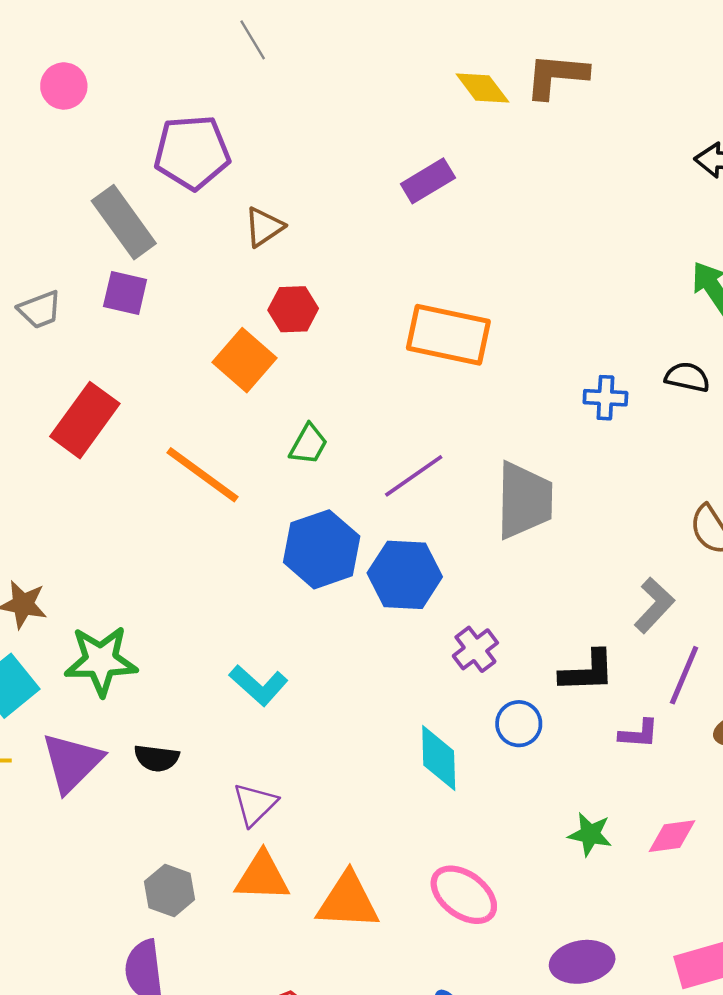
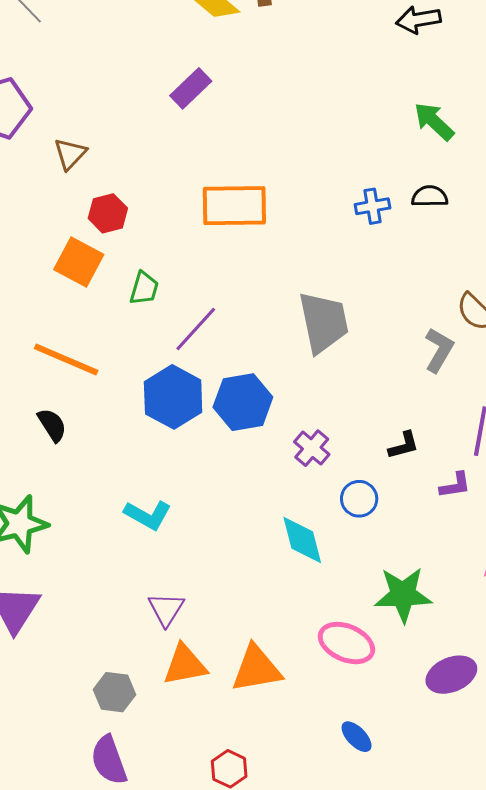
blue cross: (605, 398) -> (372, 206), moved
green trapezoid: (308, 444) -> (144, 288), moved
purple line: (414, 476) -> (196, 329), moved
gray L-shape: (654, 605) -> (439, 350), moved
black L-shape: (587, 671) -> (404, 445), size x0.7
black semicircle: (157, 758) -> (52, 425), moved, turned -117
green star: (590, 834) -> (403, 595), moved, size x1.6

